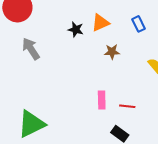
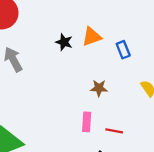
blue rectangle: (138, 24) -> (123, 50), moved
brown star: (112, 52) -> (99, 88), moved

